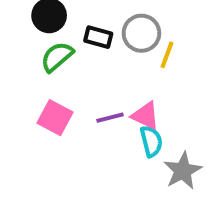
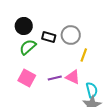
yellow line: (167, 55) -> (84, 55), moved
cyan semicircle: (151, 141) -> (92, 90), moved

